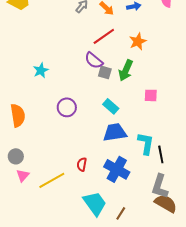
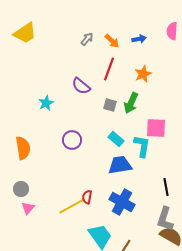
red line: (104, 36) -> (109, 69), turned -35
purple semicircle: (94, 60) -> (81, 86), moved
pink square: (151, 95) -> (156, 128), size x1.5
cyan L-shape: (146, 143) -> (142, 146), moved
yellow line: (52, 180) -> (72, 206), moved

